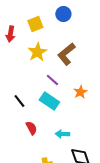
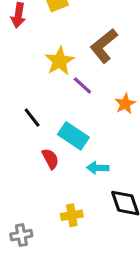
yellow star: (37, 52) -> (60, 61), moved
cyan rectangle: (49, 101) -> (73, 136), moved

